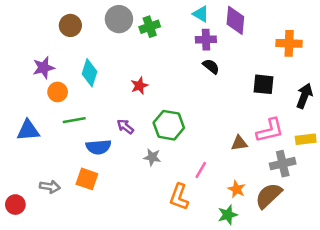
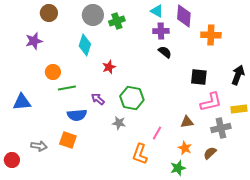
brown circle: (70, 25) -> (49, 13), moved
orange cross: (289, 43) -> (211, 35), moved
purple star: (43, 68) -> (34, 41), moved
cyan diamond: (90, 73) -> (85, 45), moved
black square: (263, 84) -> (199, 77), moved
orange circle: (58, 92) -> (53, 72), moved
green line: (74, 120) -> (67, 88), moved
brown triangle: (239, 143) -> (187, 122), moved
brown semicircle: (269, 196) -> (210, 153), size x0.6

